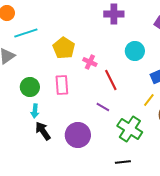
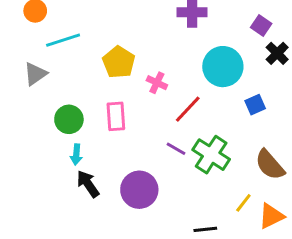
cyan circle: (135, 51) -> (223, 67), size x1.4
red line: (111, 80) -> (188, 109), turned 70
yellow line: (149, 100) -> (243, 203), moved
green cross: (130, 129) -> (211, 155), moved

